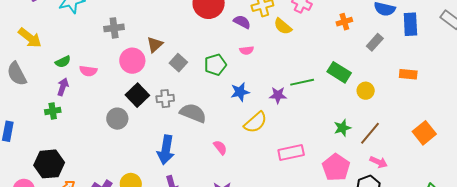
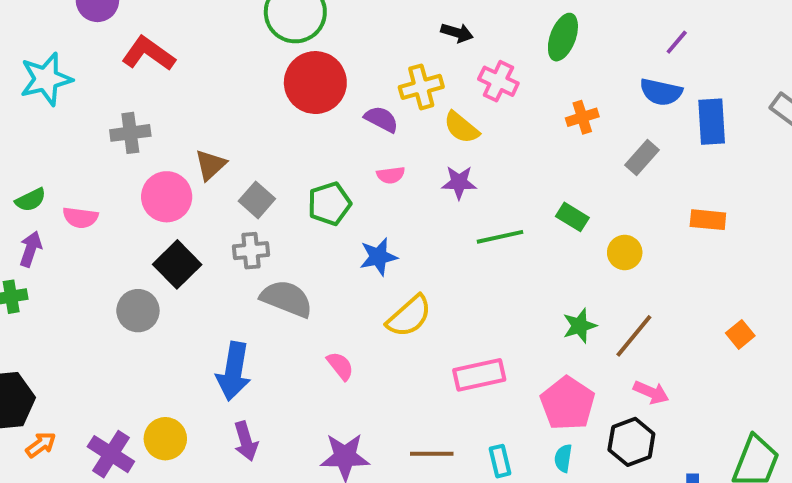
green rectangle: (339, 72) -> (572, 217), size x0.7
purple star: (278, 95) -> (459, 182), moved
gray cross: (165, 99) -> (251, 251), moved
orange square: (424, 133) -> (740, 334), size x0.6

